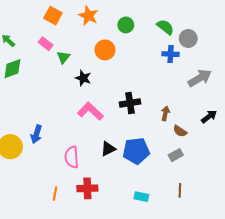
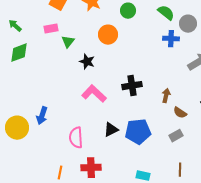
pink rectangle: (46, 44) -> (51, 29), turned -48

